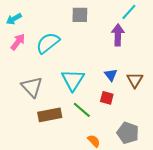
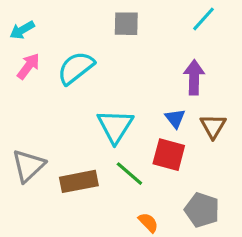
purple arrow: (118, 35) -> (194, 77), moved
gray triangle: (32, 87) -> (28, 166), moved, turned 30
red square: (107, 98) -> (169, 155), size x1.5

